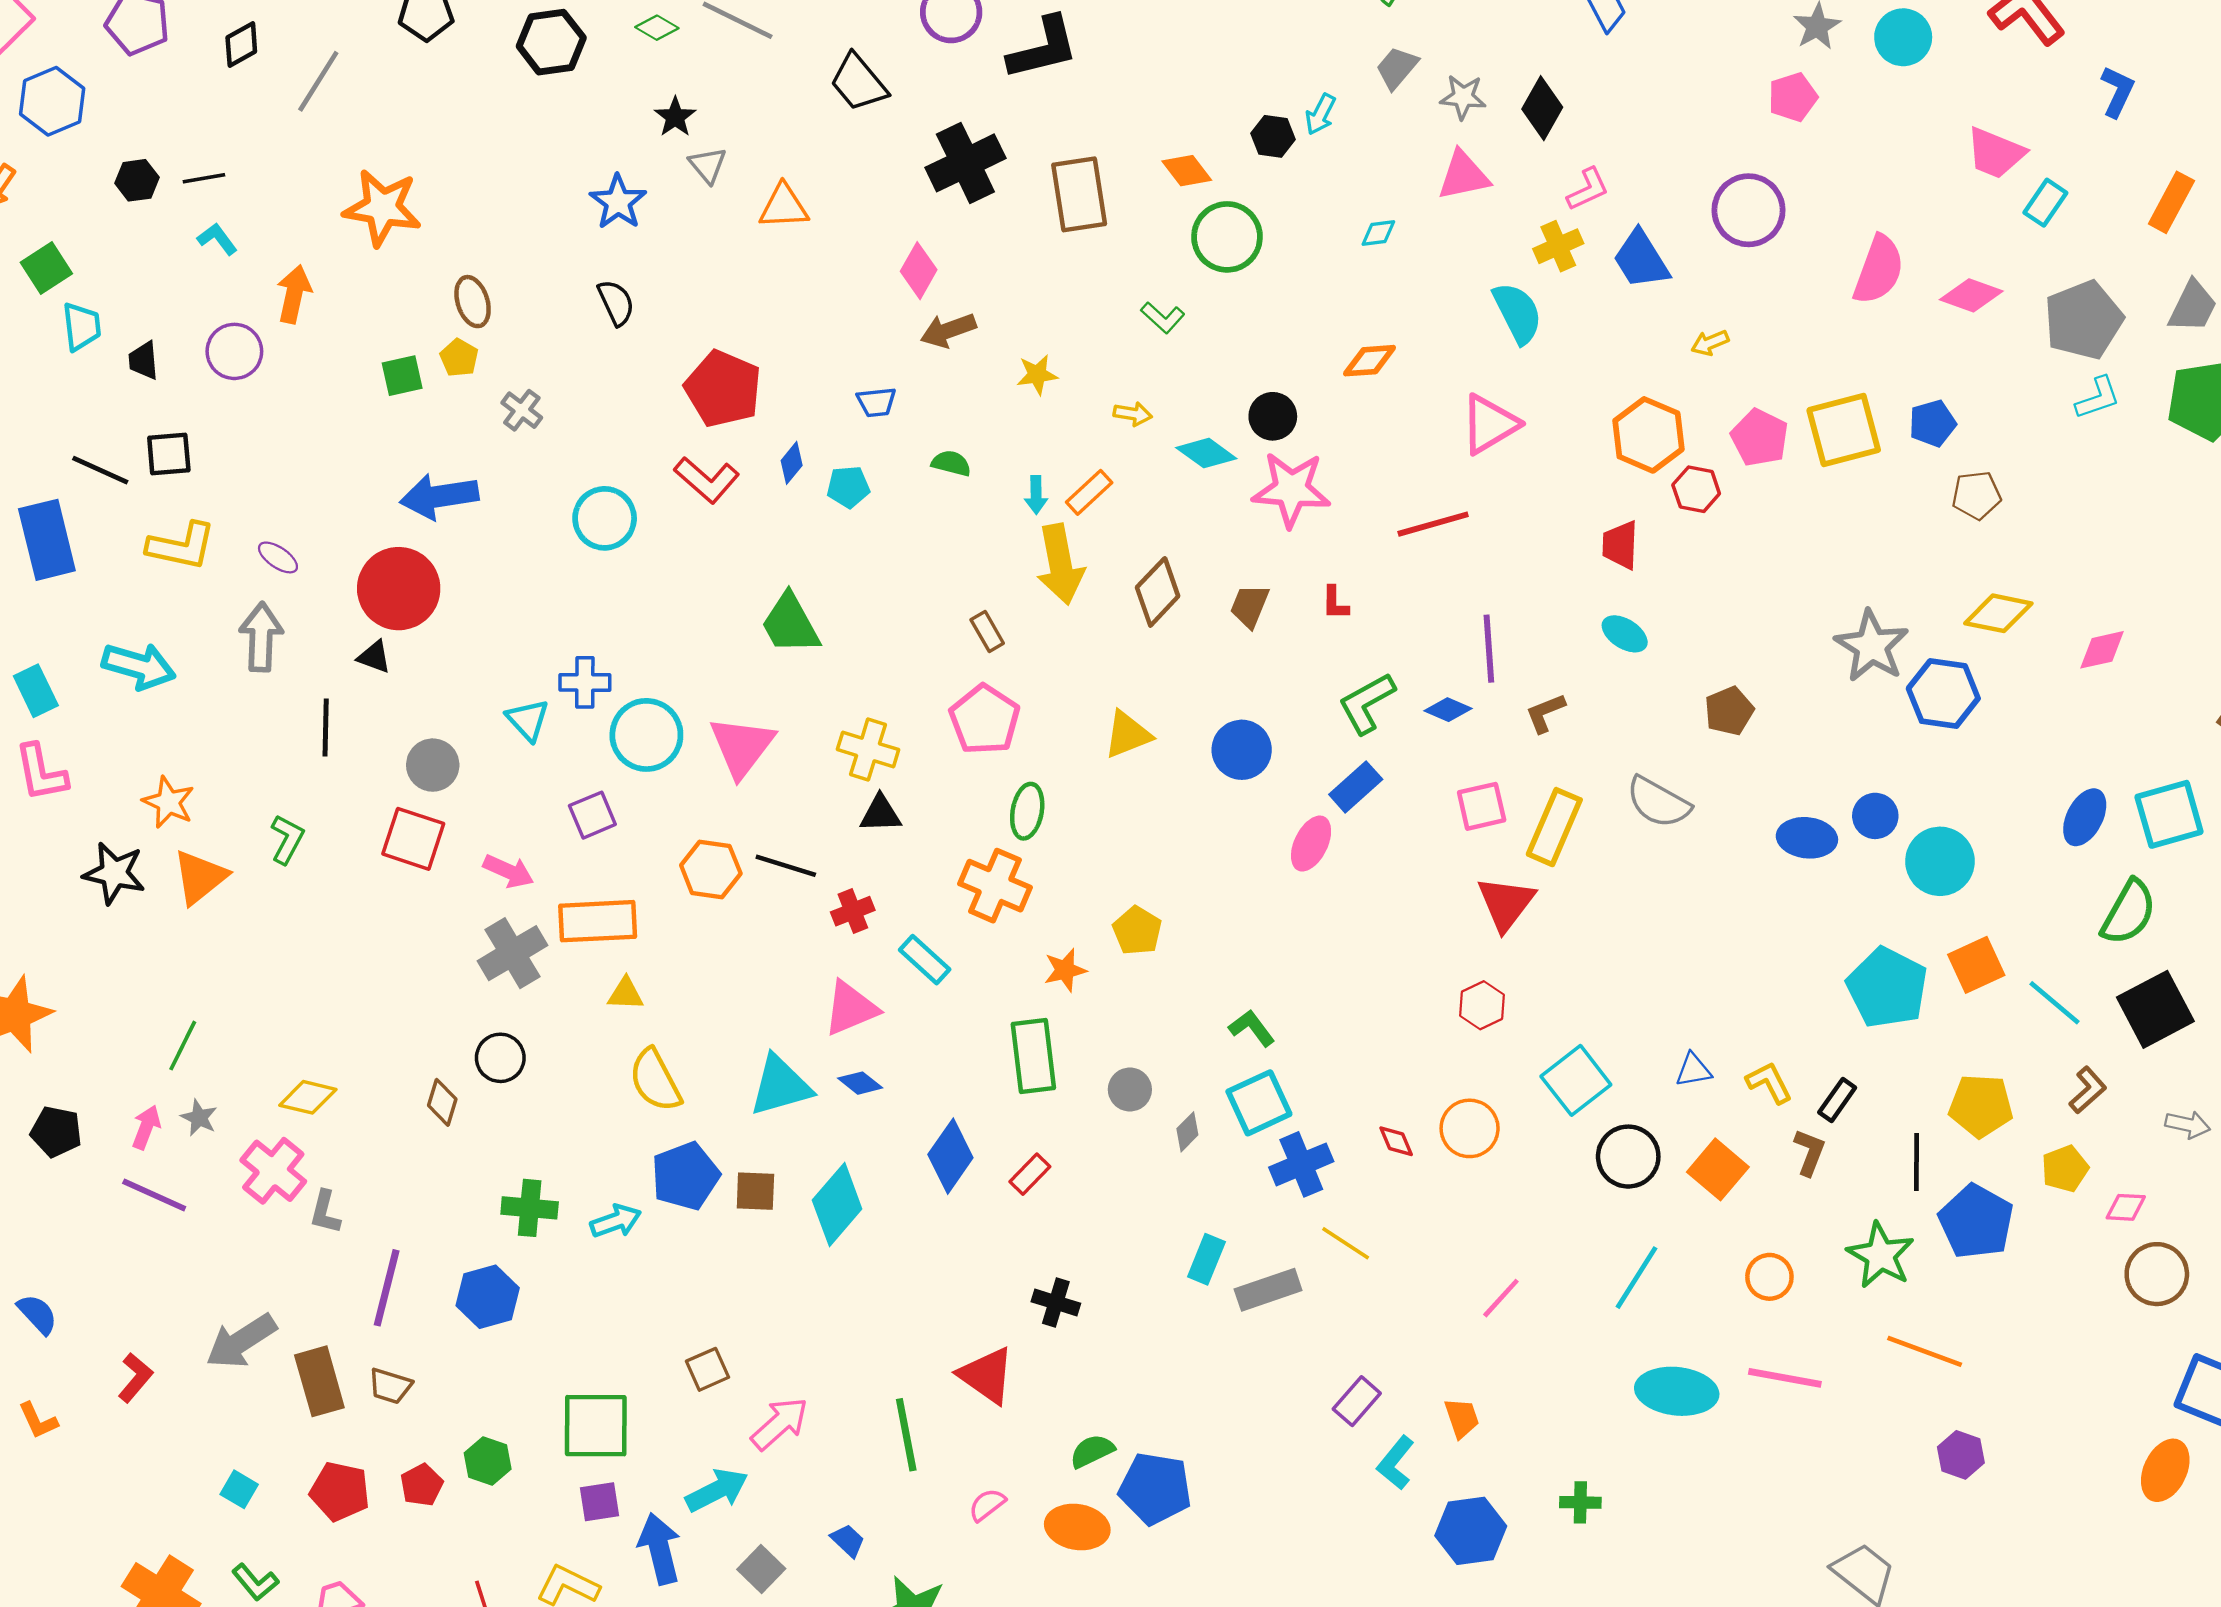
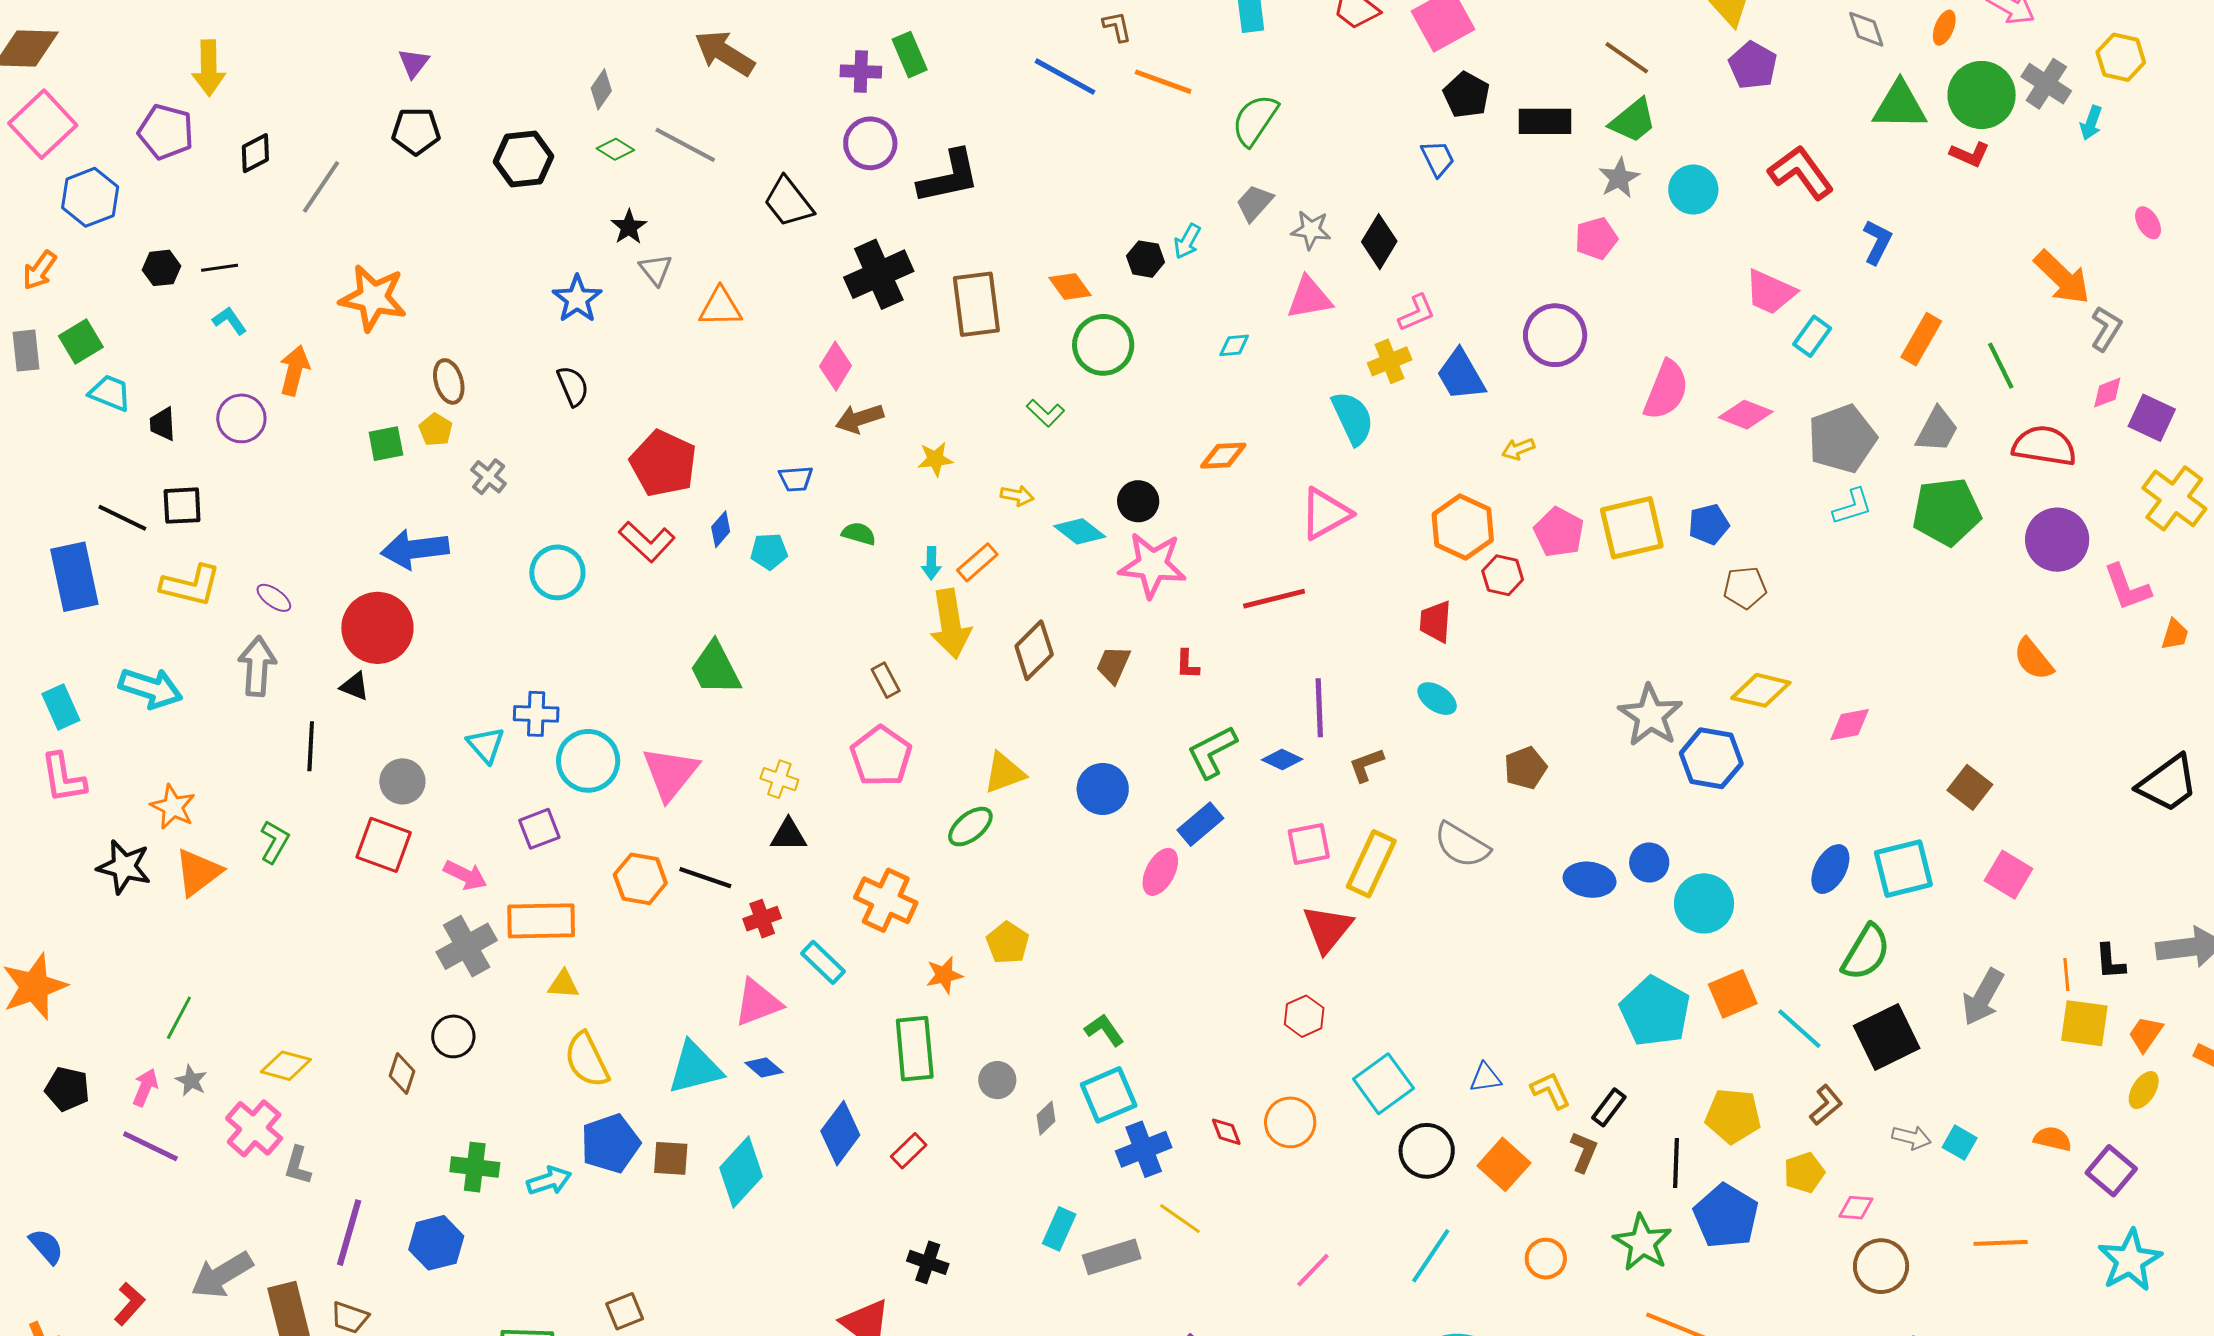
cyan trapezoid: (82, 326) -> (110, 393), turned -63
yellow cross: (868, 750) -> (779, 779), size x0.7
green ellipse: (1027, 811) -> (970, 827), moved, turned 39

